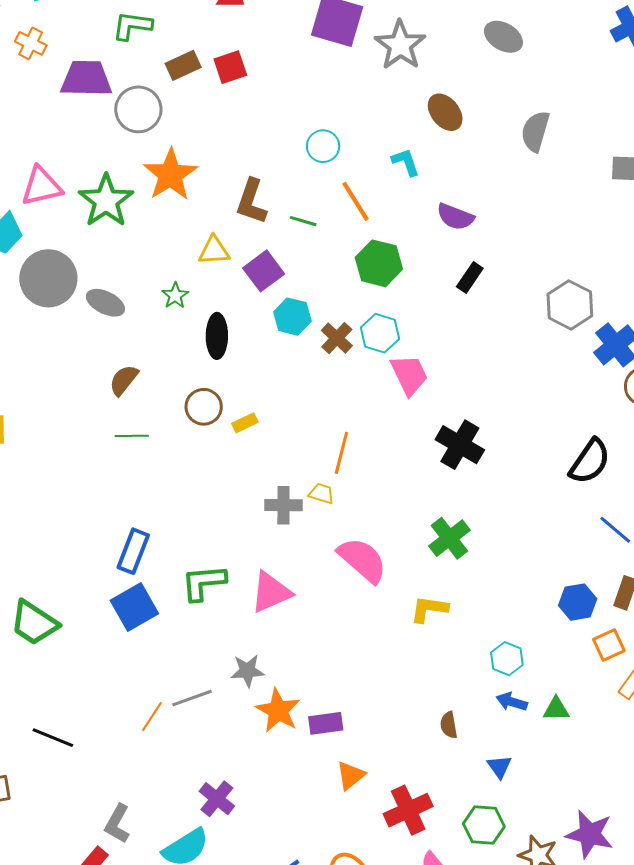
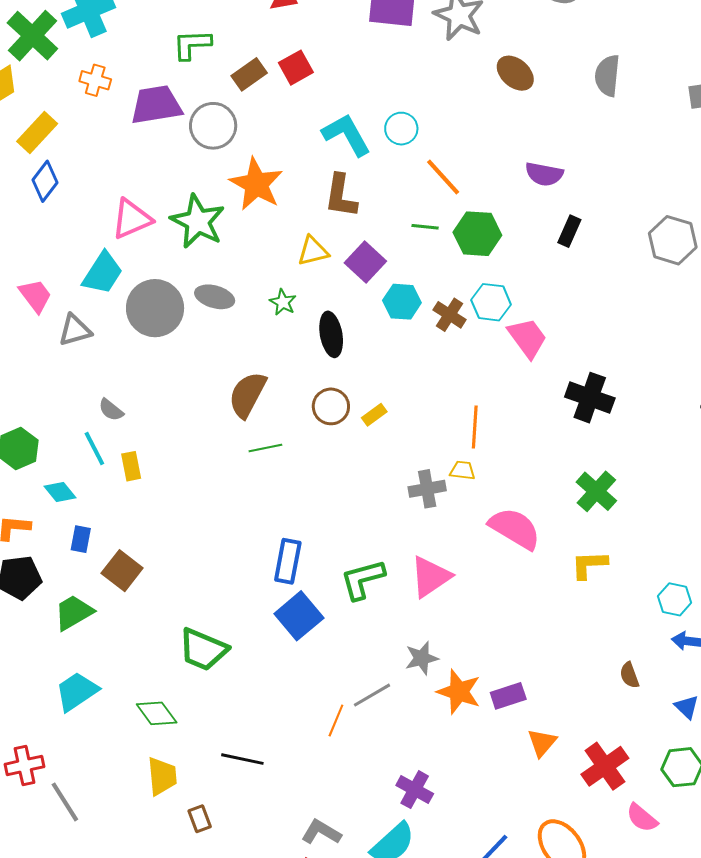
cyan L-shape: (406, 162) -> (346, 135), moved, size x1.6
green line: (303, 221) -> (425, 227), moved
gray ellipse: (105, 303) -> (215, 297), moved
brown semicircle: (124, 380) -> (247, 395), size x1.4
gray L-shape: (117, 824) -> (321, 832), turned 102

